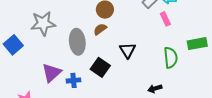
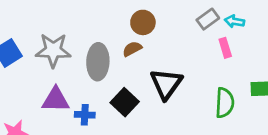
gray star: (43, 23) -> (53, 50), moved
black triangle: (128, 50) -> (166, 84), size x1.4
purple triangle: (52, 73) -> (56, 100), turned 35

